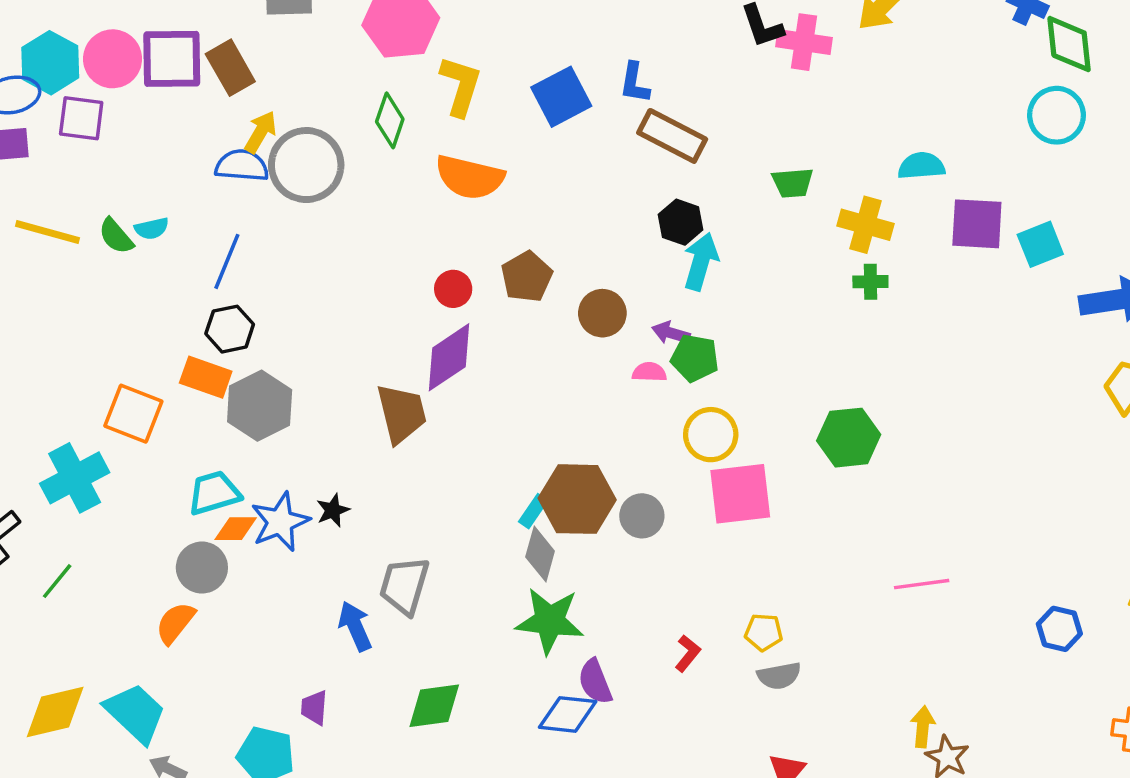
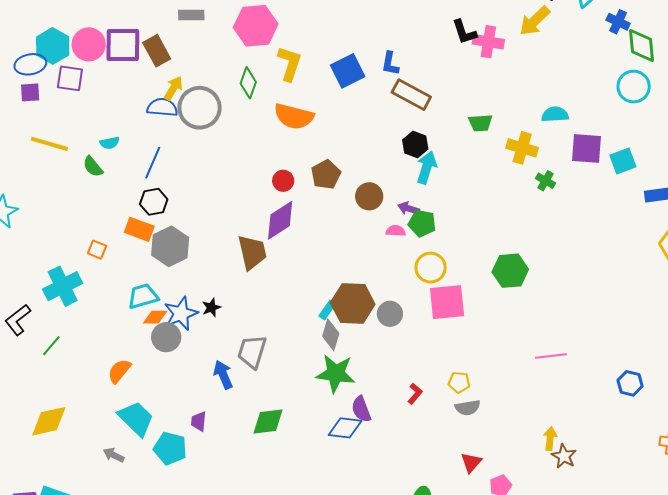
green semicircle: (116, 236) -> (93, 167), moved
green cross: (870, 282) -> (545, 181), moved, turned 30
orange square: (133, 414) -> (97, 250), size x0.6
gray circle: (202, 568) -> (166, 337), moved
cyan trapezoid: (135, 713) -> (136, 419), moved

